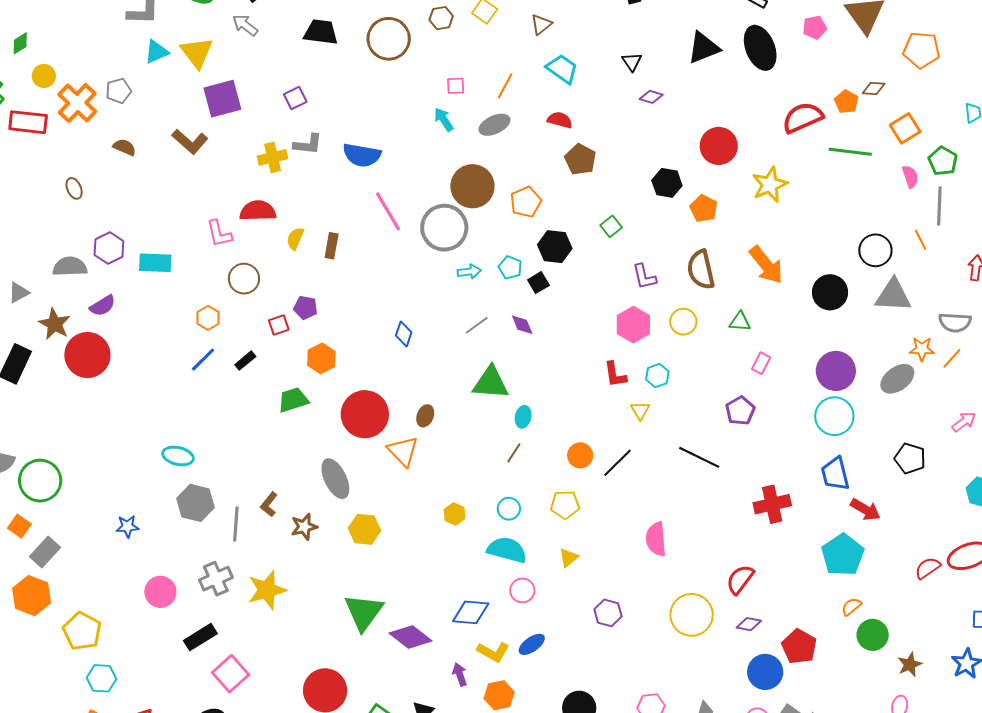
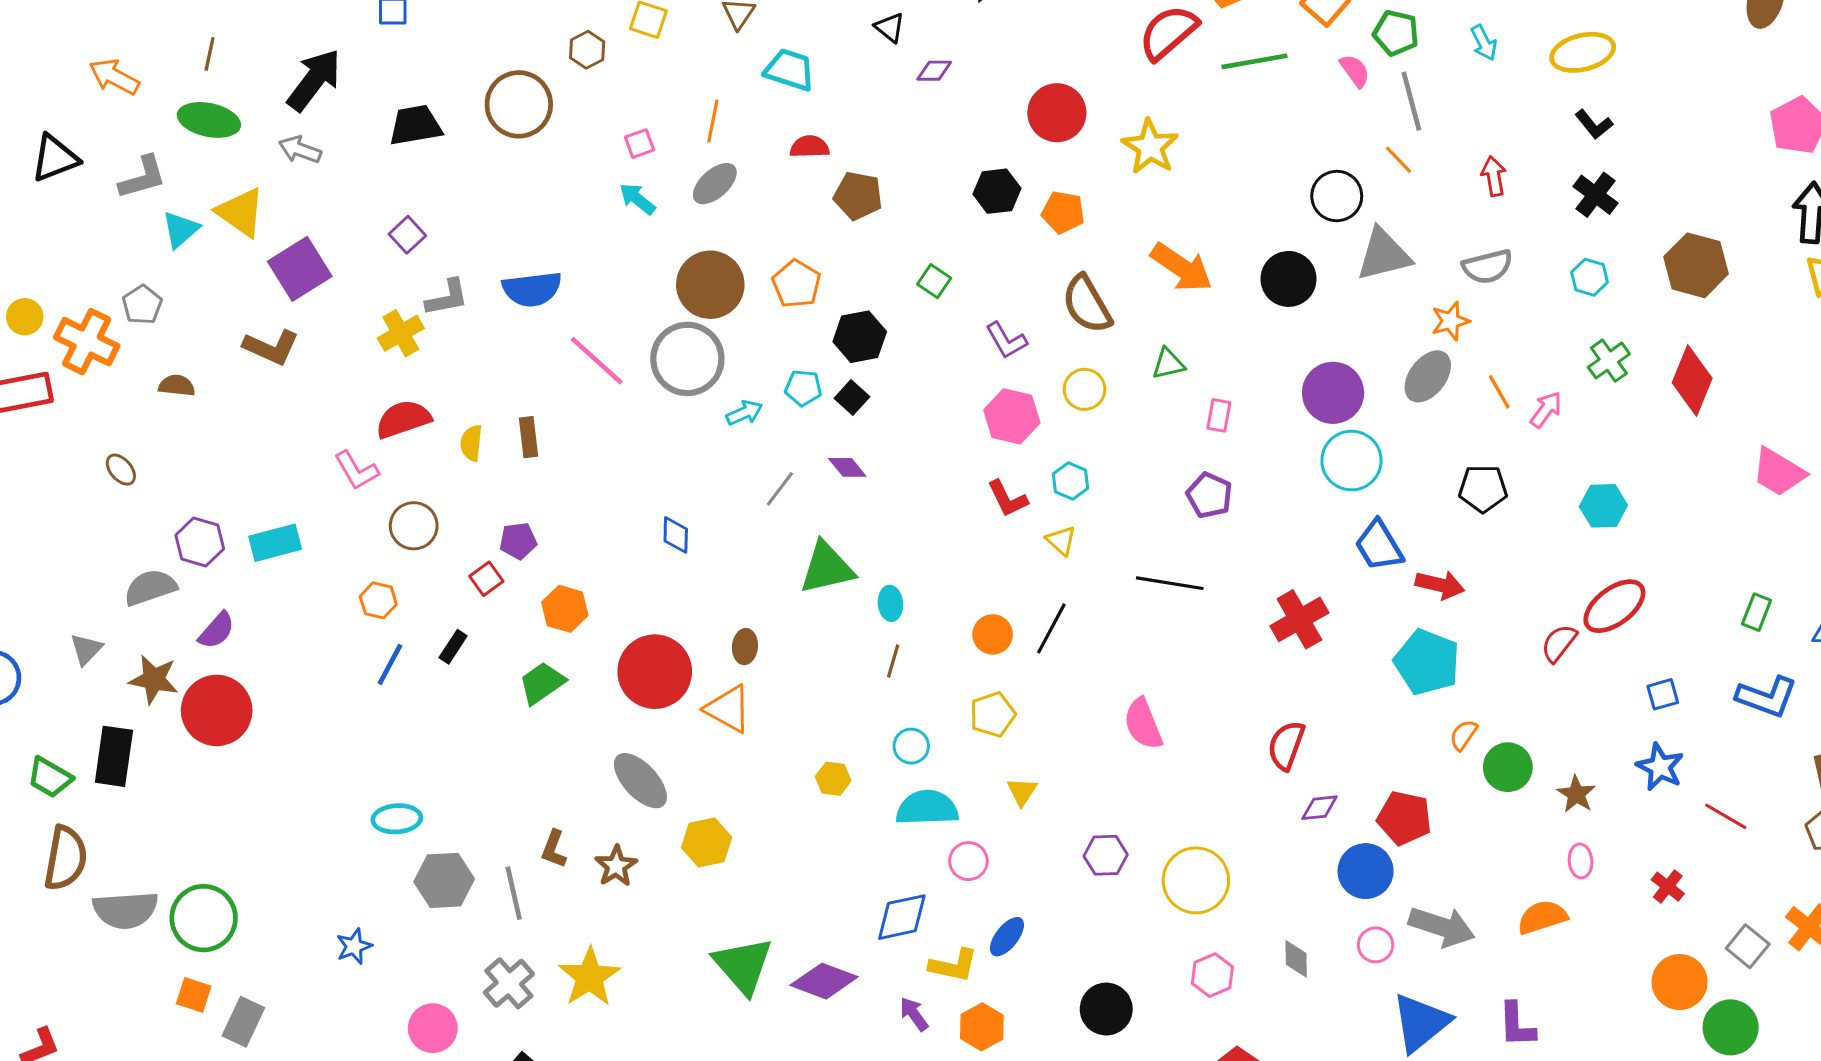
orange line: (952, 358) -> (1499, 392), moved, turned -55
yellow circle: (692, 615) -> (1196, 880), moved

